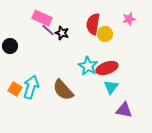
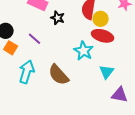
purple line: (48, 30) -> (35, 39), moved
red ellipse: (107, 68) -> (103, 36), moved, turned 35
orange square: (15, 89) -> (11, 48), moved

